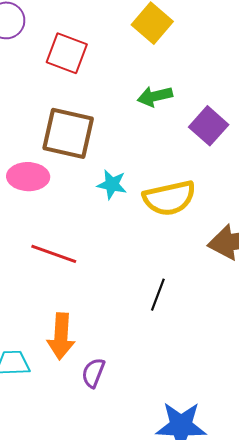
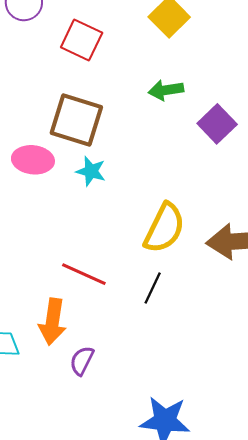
cyan star: (112, 184) -> (91, 171), moved
yellow semicircle: (169, 198) -> (164, 228), moved, turned -56
red line: (54, 254) -> (84, 274), moved

